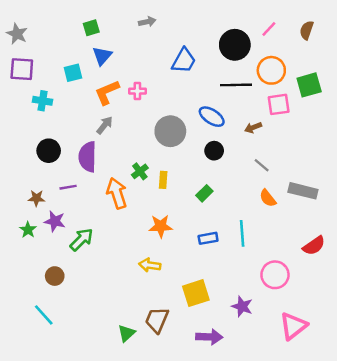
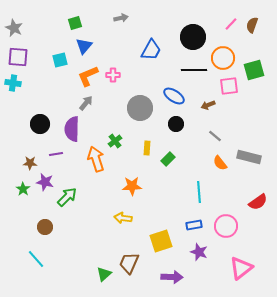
pink line: (269, 29) -> (231, 24), moved
cyan cross: (43, 101) -> (13, 83), moved
yellow rectangle: (163, 180) -> (147, 148), moved
blue rectangle: (208, 238) -> (194, 225), moved

